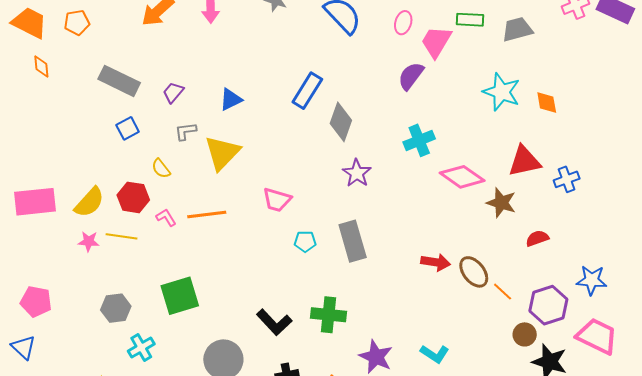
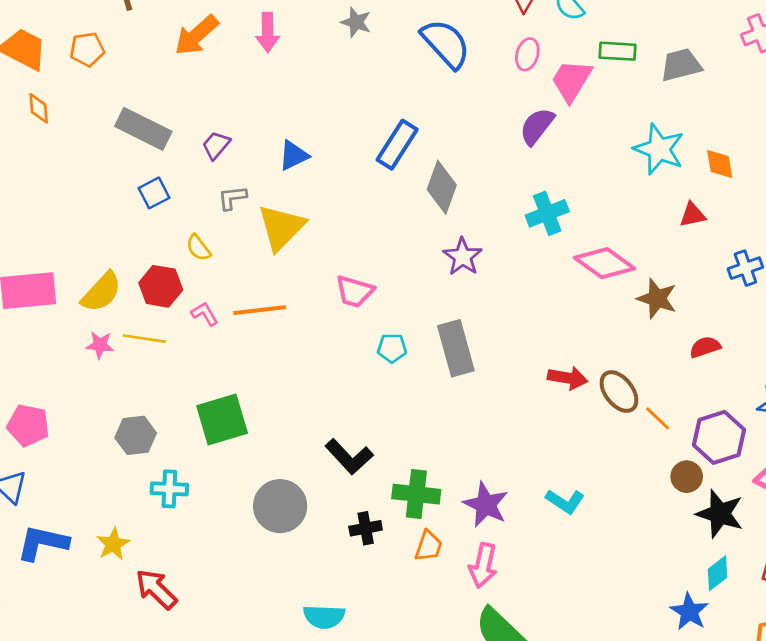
red triangle: (524, 161) -> (693, 215), moved, size x0.6
green cross: (329, 315) -> (416, 494), moved
cyan cross: (141, 348) -> (169, 489), turned 32

